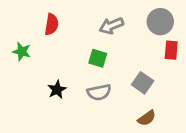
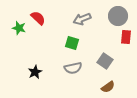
red semicircle: (52, 24) -> (38, 18), turned -56
green star: (22, 52) -> (19, 28), moved
black star: (57, 90) -> (35, 72), moved

